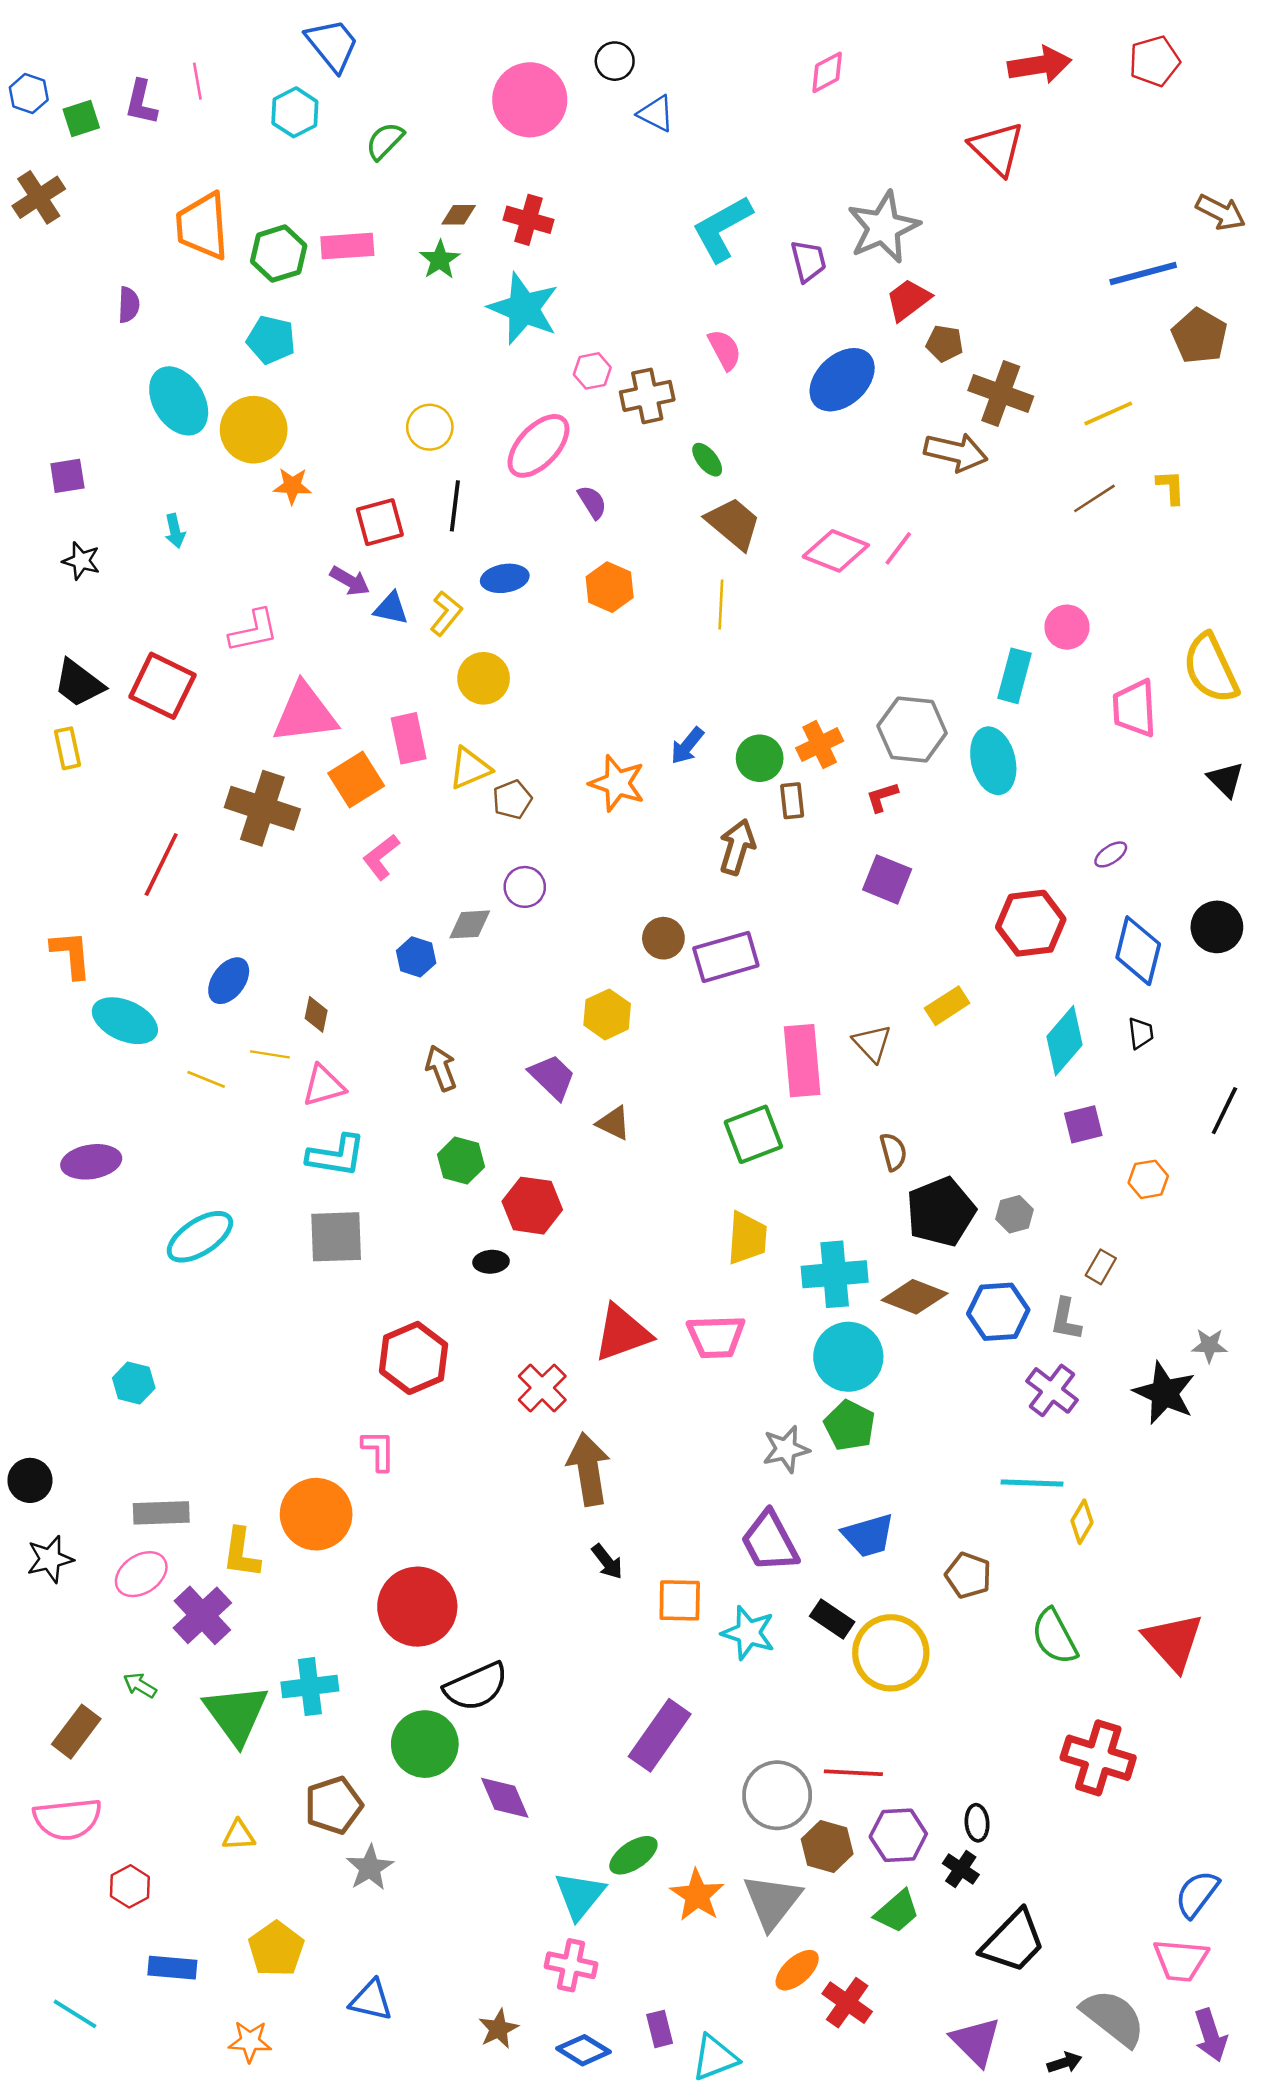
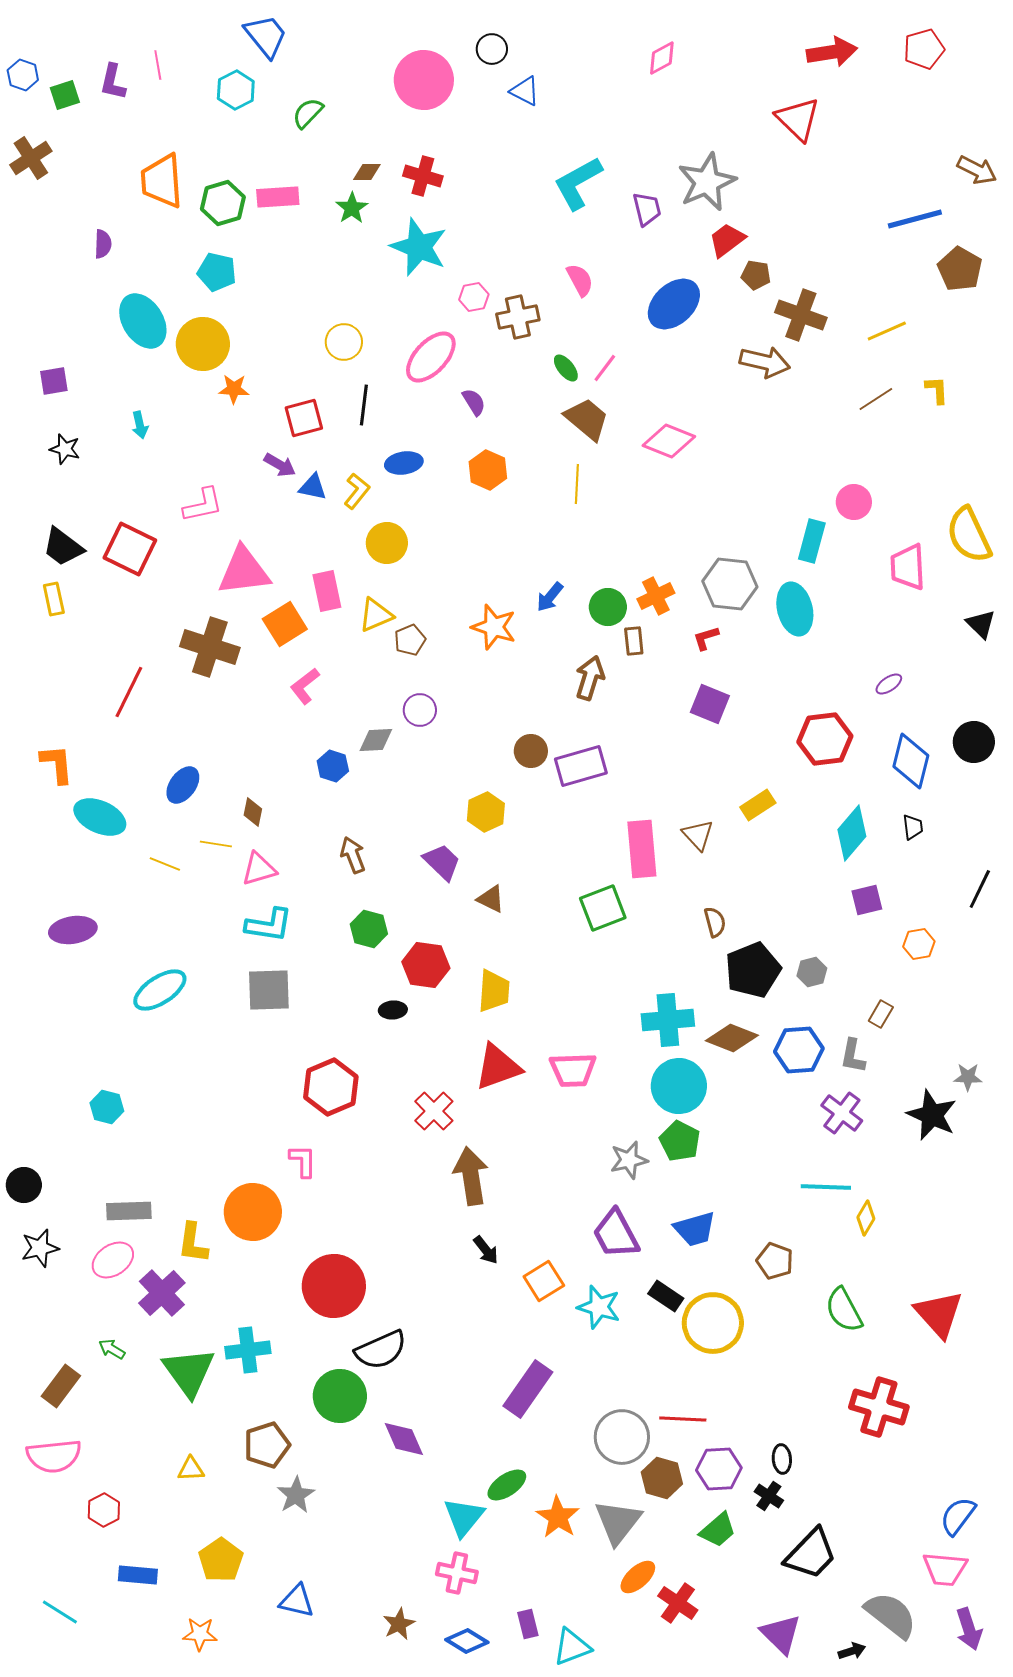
pink line: (898, 548) -> (605, 368), moved
yellow trapezoid: (747, 1238) -> (494, 991), moved
orange square: (680, 1600) -> (544, 1281), turned -33

